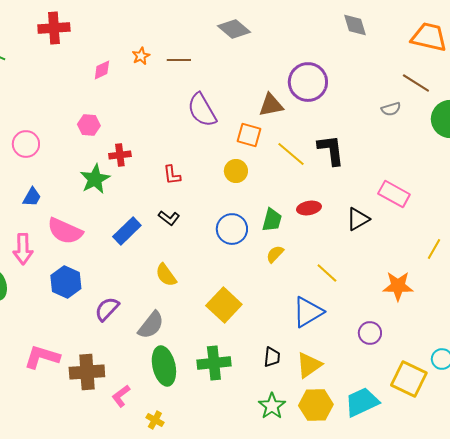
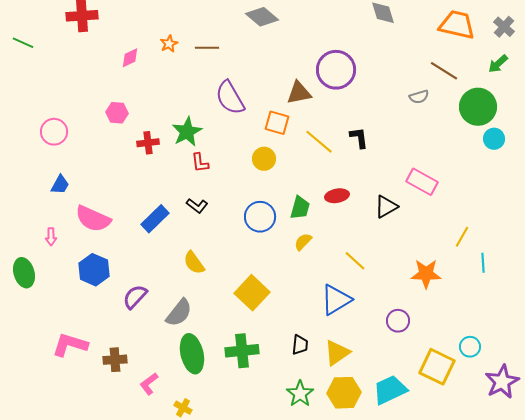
black L-shape: (331, 150) -> (359, 138), size x0.7
green star: (95, 179) -> (187, 132), moved
pink arrow: (23, 249) -> (51, 237), size x0.6
brown cross: (87, 372) -> (115, 360), size x0.7

